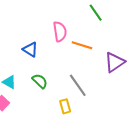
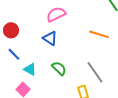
pink semicircle: (60, 32) -> (56, 14), moved, turned -108

